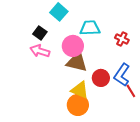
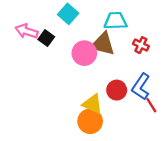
cyan trapezoid: (90, 28) -> (115, 21), moved
pink arrow: (40, 51) -> (27, 31), moved
brown triangle: (77, 62) -> (103, 44), moved

